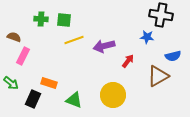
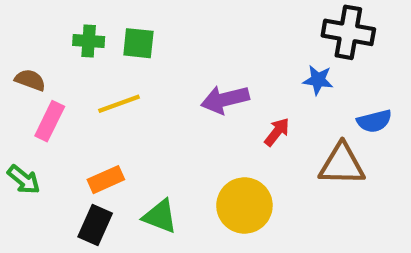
yellow line: (74, 40) -> (119, 104), moved
brown triangle: (158, 76) -> (342, 164), turned 30
orange rectangle: (49, 83) -> (106, 180), turned -42
black rectangle: (33, 99) -> (95, 225), moved

